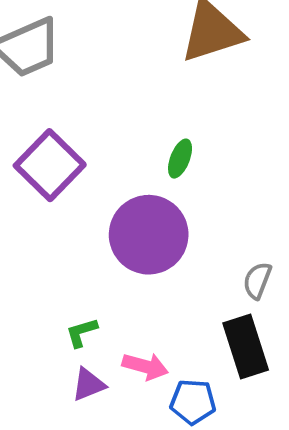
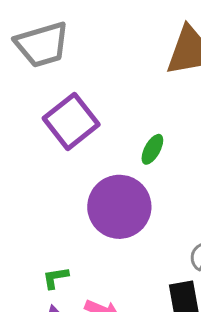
purple square: (50, 165) -> (71, 121), moved

